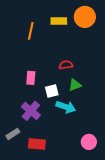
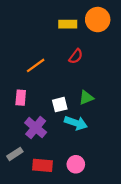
orange line: (31, 31) -> (36, 65), moved, turned 42
red semicircle: (66, 65) -> (76, 56), moved, turned 136
pink rectangle: (31, 78) -> (21, 98), moved
pink circle: (89, 142) -> (76, 164), moved

